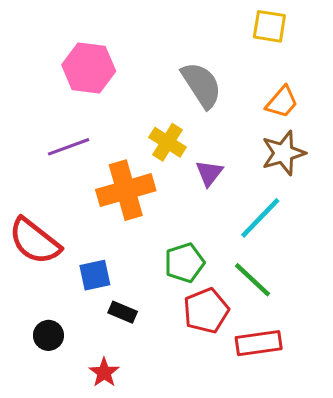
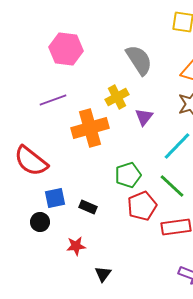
yellow cross: (167, 142) -> (117, 97), turned 30
blue square: (95, 275) -> (55, 198), moved
red star: (104, 372) -> (76, 246), turned 30

